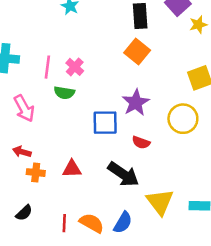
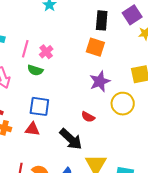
orange square: (137, 52) -> (95, 47), turned -30
purple star: (136, 103) -> (100, 81), moved
blue square: (105, 123) -> (39, 106), moved

